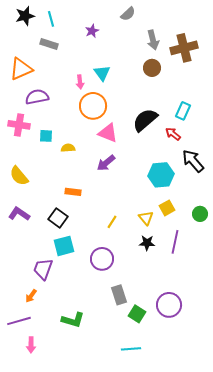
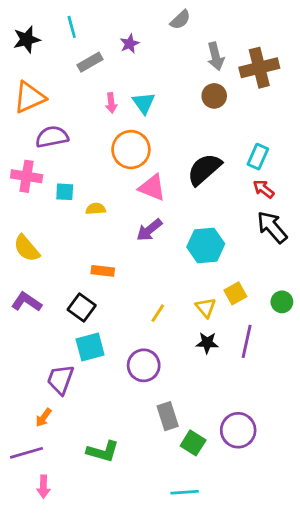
black star: (25, 16) -> (27, 39), moved
gray rectangle: (49, 44) -> (90, 62), moved, turned -48
pink arrow: (80, 82) -> (111, 103), moved
red arrow: (173, 134) -> (264, 189), moved
cyan hexagon: (161, 175) -> (206, 245), moved

